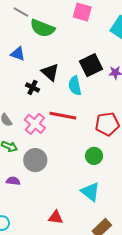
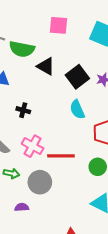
black triangle: (50, 72) -> (46, 66), moved
cyan semicircle: (75, 86) -> (77, 109), moved
red line: (63, 116) -> (61, 156), moved

